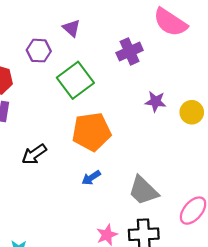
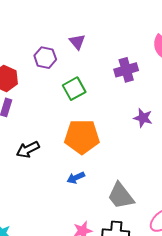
green square: (75, 80) -> (74, 89), size x0.7

